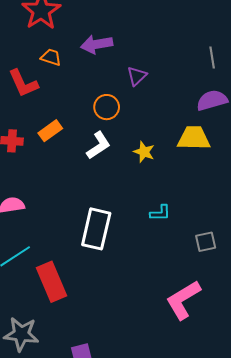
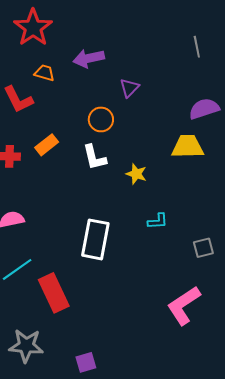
gray line: (212, 58) -> (197, 47), moved
white L-shape: (98, 145) -> (94, 157), turned 112
yellow star: (144, 152) -> (136, 174), moved

